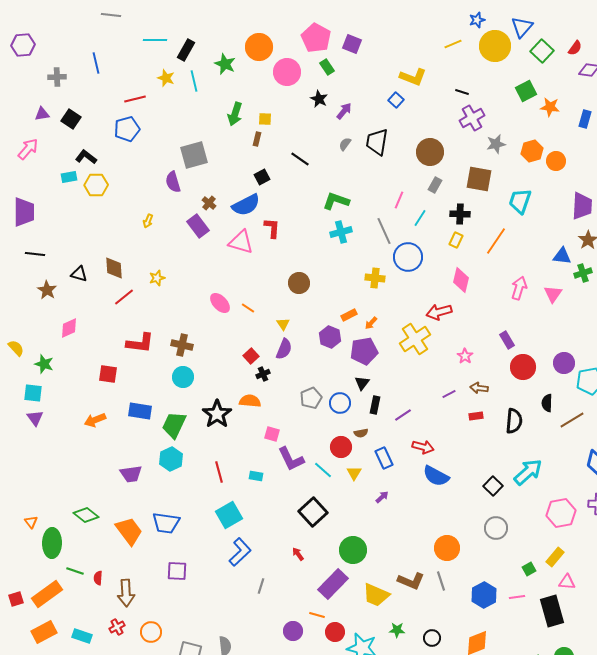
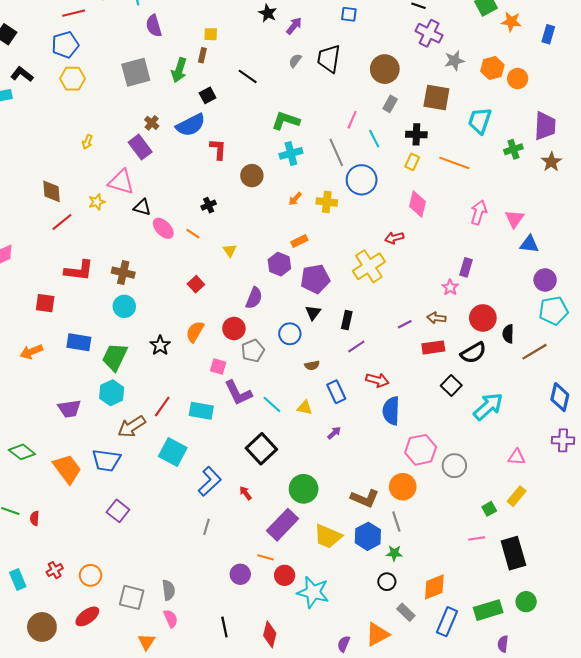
blue square: (396, 100) -> (349, 14), turned -35
green arrow: (235, 114) -> (179, 70), moved
purple cross: (472, 118) -> (429, 33), turned -35
purple semicircle: (173, 182) -> (154, 26), moved
yellow hexagon: (96, 185) -> (73, 79), moved
cyan line: (420, 218) -> (374, 139), turned -60
orange line: (496, 241) -> (454, 163), turned 76
pink triangle: (241, 242) -> (121, 182), moved
blue triangle: (562, 256) -> (529, 244), moved
green cross: (583, 273) -> (513, 149), moved
black triangle: (79, 274) -> (142, 207), moved
brown circle: (299, 283) -> (252, 176), moved
red arrow: (439, 312) -> (394, 238), size x0.7
orange arrow: (371, 323) -> (295, 199), moved
purple rectangle: (507, 340) -> (466, 267), turned 48
purple semicircle: (284, 349) -> (254, 298), moved
pink star: (465, 356) -> (450, 287), moved
purple circle: (564, 363) -> (545, 280), moved
red circle: (523, 367) -> (483, 318), moved
black cross: (263, 374) -> (209, 205), moved
gray pentagon: (311, 398) -> (253, 351), moved
orange semicircle: (250, 401) -> (195, 332), turned -65
black rectangle: (375, 405) -> (347, 320), moved
black star: (217, 414) -> (160, 345), size x0.7
red rectangle: (476, 416) -> (433, 347), size x1.5
black semicircle: (514, 421) -> (473, 353), turned 55
red circle: (341, 447) -> (234, 329), moved
red line: (219, 472) -> (162, 407), turned 50
yellow triangle: (354, 473) -> (305, 408), turned -49
cyan rectangle: (256, 476) -> (201, 411), size x1.6
blue semicircle: (436, 476) -> (391, 411), turned 64
black square: (493, 486) -> (451, 385), moved
pink hexagon: (561, 513) -> (421, 450), moved
cyan square: (229, 515) -> (173, 452), turned -32
blue L-shape: (240, 552) -> (210, 481), moved
purple square: (177, 571) -> (118, 511), turned 35
brown L-shape: (411, 581) -> (365, 498), moved
pink triangle: (567, 582) -> (517, 457), moved
brown arrow: (126, 593) -> (132, 427), moved, turned 60
blue hexagon: (484, 595) -> (368, 536), moved
green star: (397, 630) -> (394, 553), moved
cyan rectangle: (82, 636) -> (18, 580), turned 48

